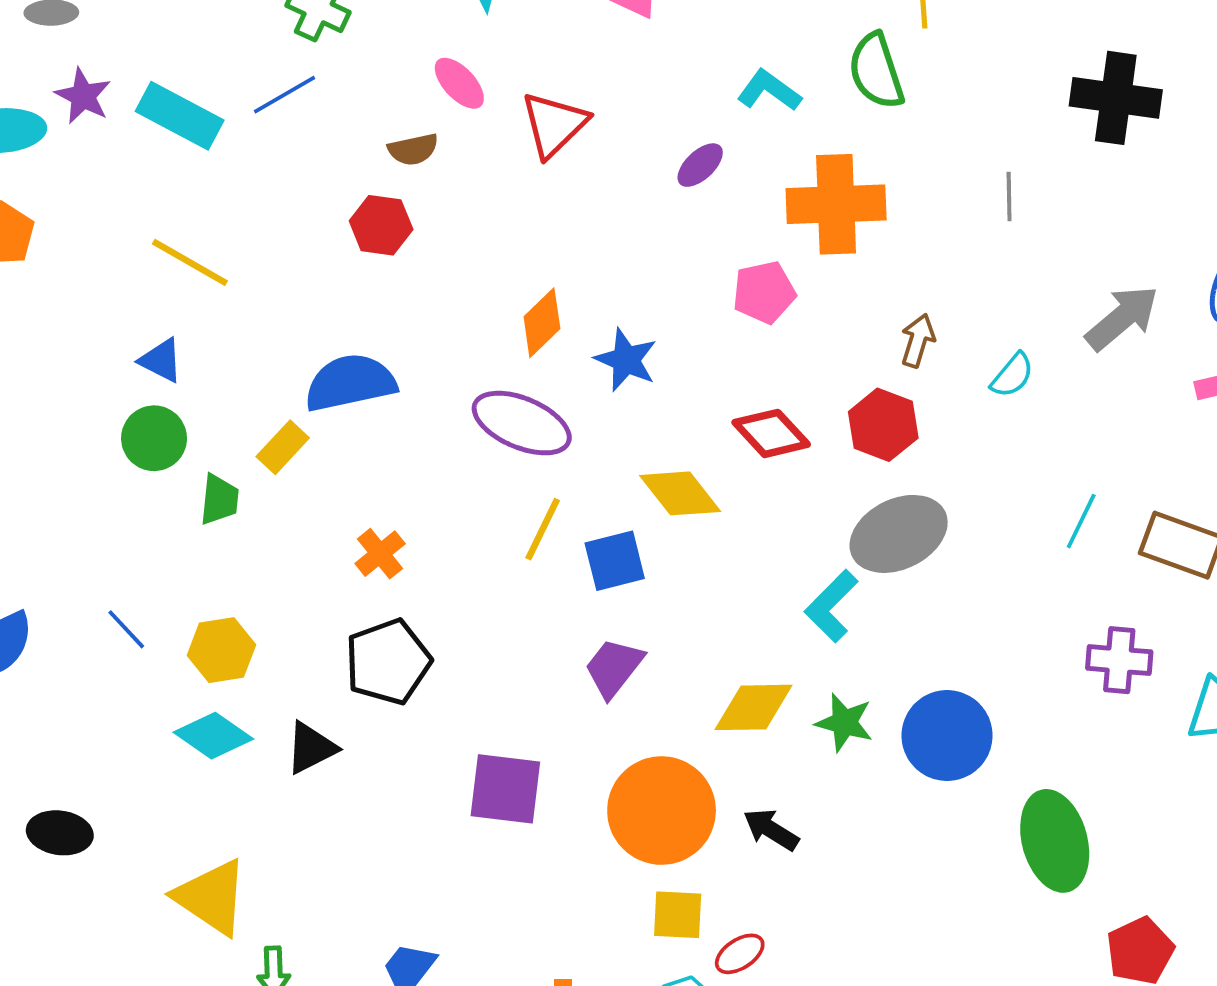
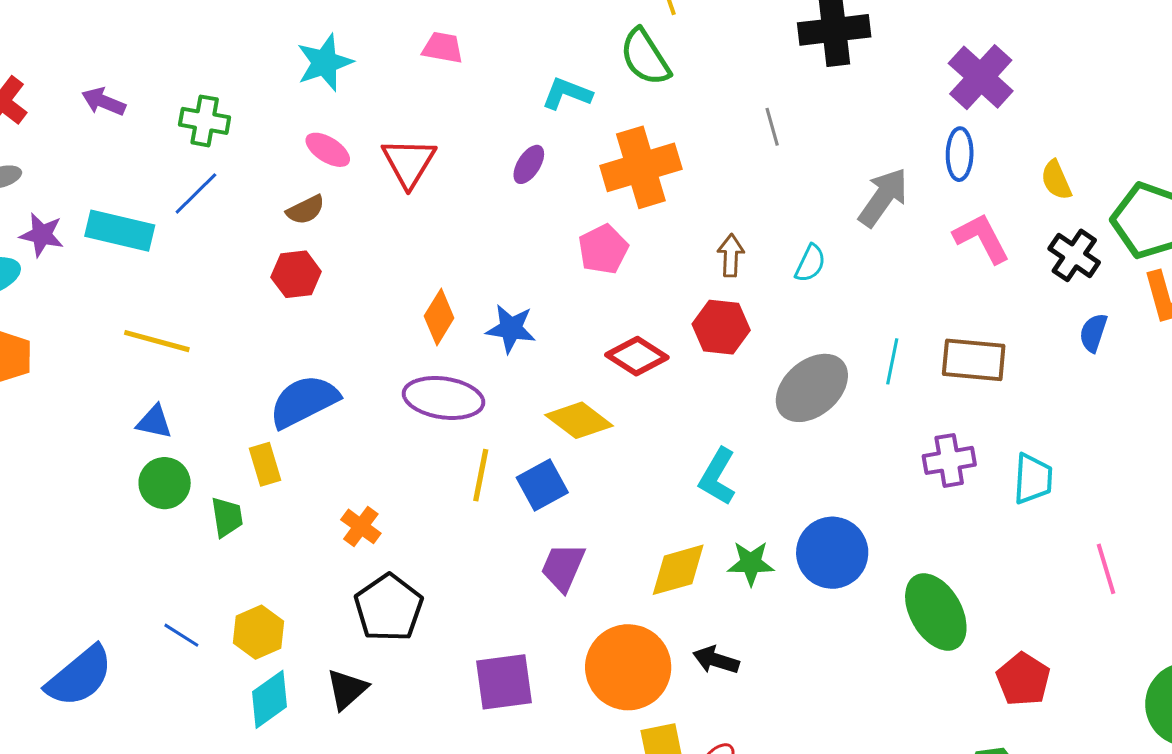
yellow rectangle: (283, 447) -> (265, 464), turned -45
gray ellipse: (899, 534) -> (812, 388), moved
cyan diamond: (213, 736) -> (269, 699), turned -56

